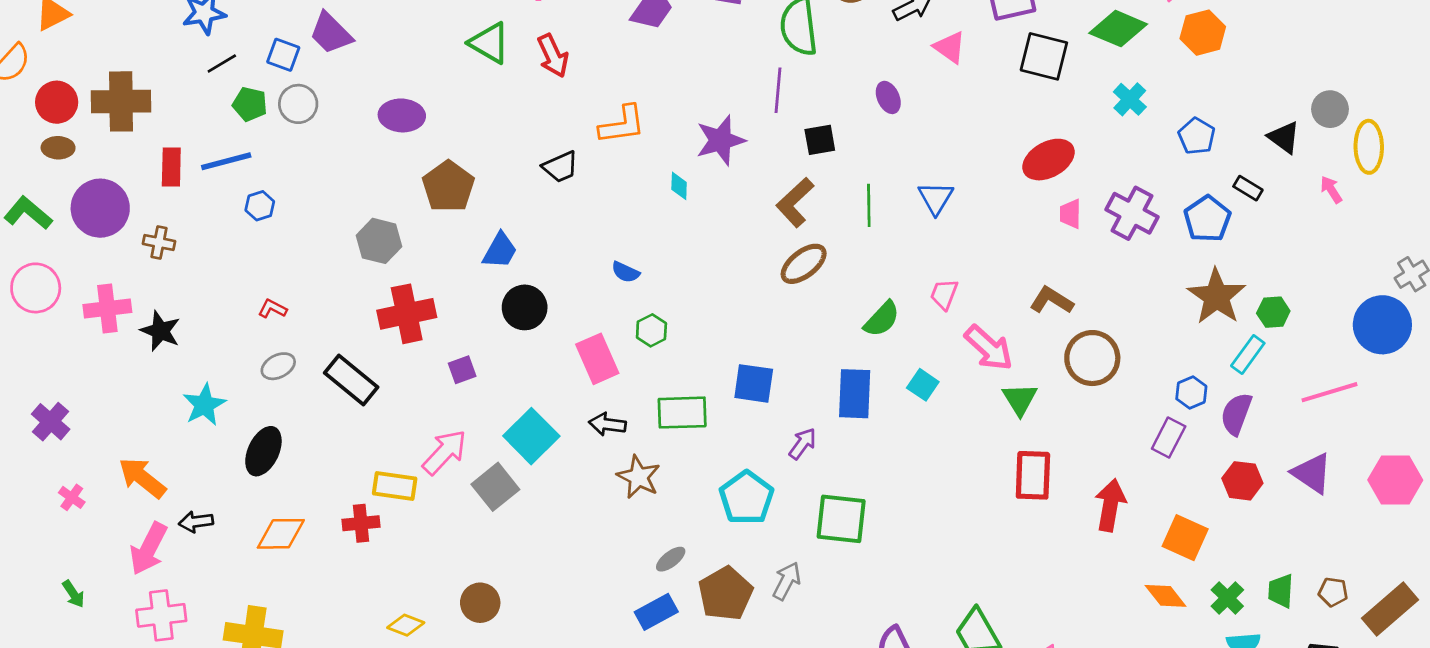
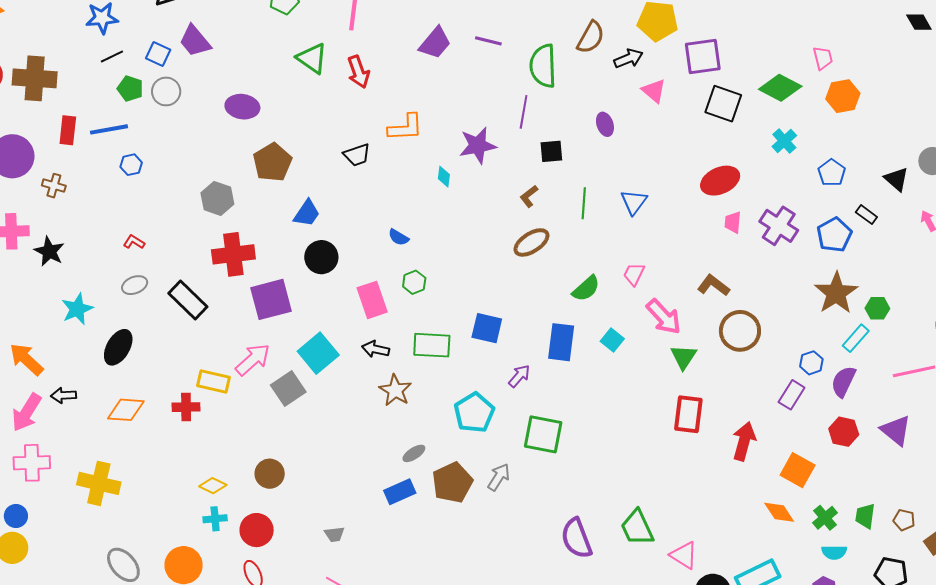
brown L-shape: (795, 202) -> (529, 196), size x0.6
purple square: (462, 370) -> (271, 299), size x2.0

